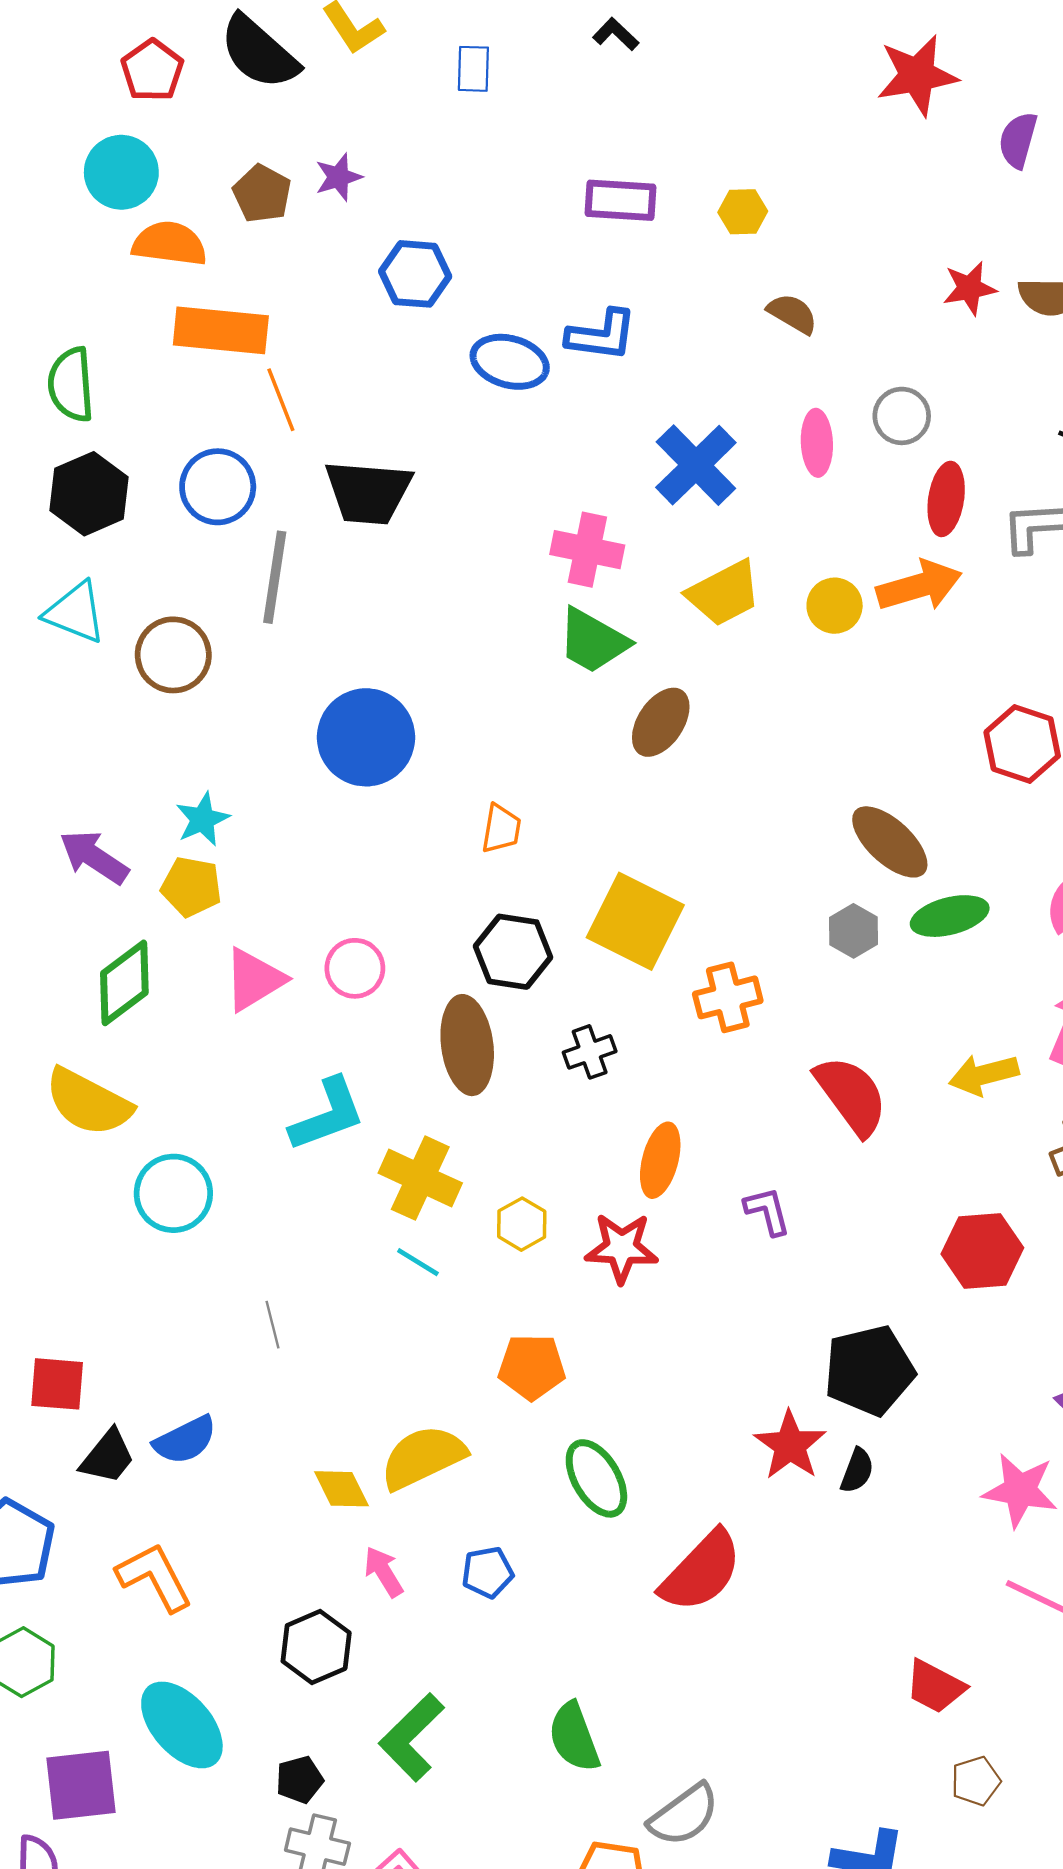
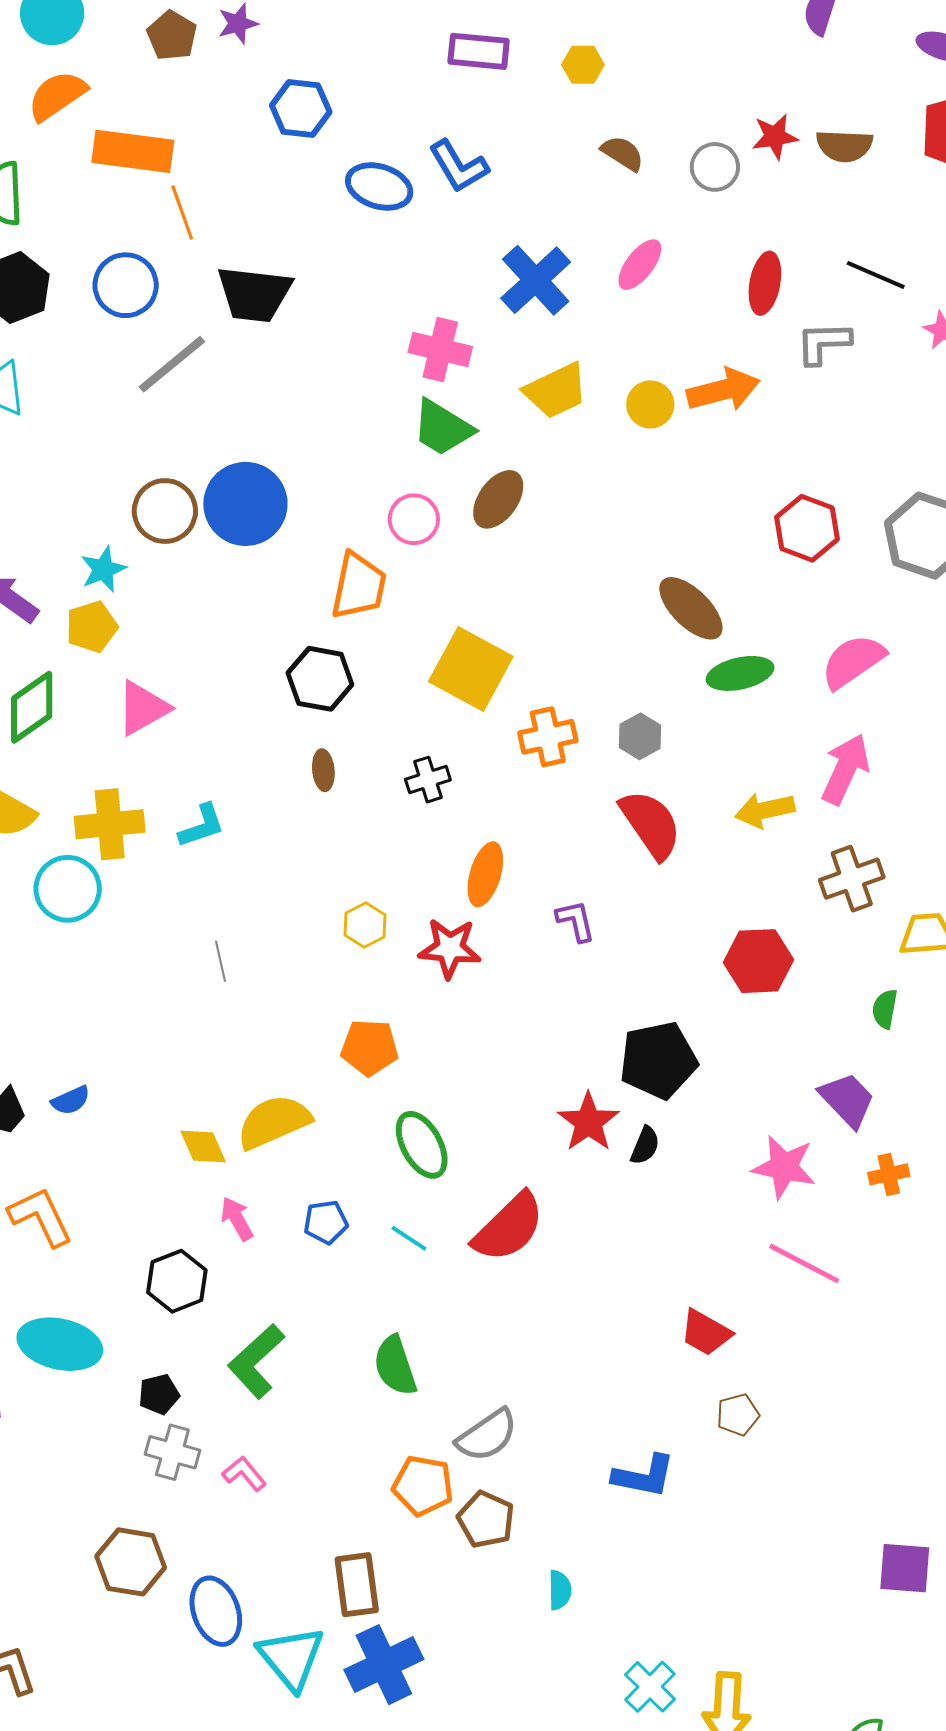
orange semicircle: (170, 244) -> (57, 96), moved, turned -44
blue L-shape: (601, 335) -> (458, 166), turned 50
gray circle: (902, 416) -> (715, 167), moved
pink ellipse: (817, 443) -> (640, 265), turned 38
red ellipse: (946, 499) -> (765, 283), moved
gray line: (275, 577) -> (172, 364), turned 40
brown circle: (173, 655) -> (165, 511), moved
orange trapezoid: (501, 829) -> (359, 586), size x1.6
yellow pentagon: (191, 887) -> (92, 627), turned -30
gray hexagon: (853, 931) -> (640, 736), moved
black hexagon: (513, 952) -> (320, 679), moved
pink circle: (355, 968) -> (414, 519), moved
brown ellipse: (467, 1045) -> (323, 770), size x0.5
cyan L-shape: (327, 1115) -> (202, 826), size x0.7
yellow cross: (420, 1178) -> (110, 824), moved, turned -32
cyan line: (418, 1262) -> (409, 1238), moved
gray line: (273, 1325) -> (221, 961), moved
blue semicircle: (185, 1440) -> (71, 1100), size x0.7
cyan ellipse: (182, 1725) -> (60, 1344), turned -38

